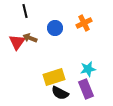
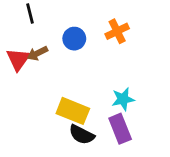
brown arrow: (30, 38) -> (37, 53), turned -48
yellow rectangle: (54, 77) -> (73, 111), turned 40

